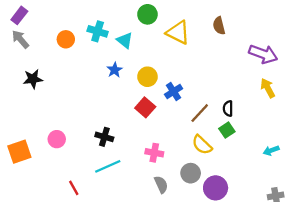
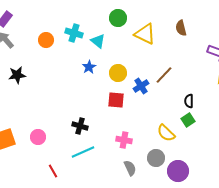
red square: (145, 107) -> (116, 100), turned -36
brown line: (200, 113) -> (164, 75), moved
pink circle: (57, 139) -> (38, 137), moved

